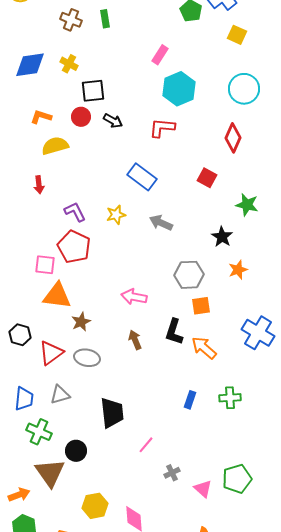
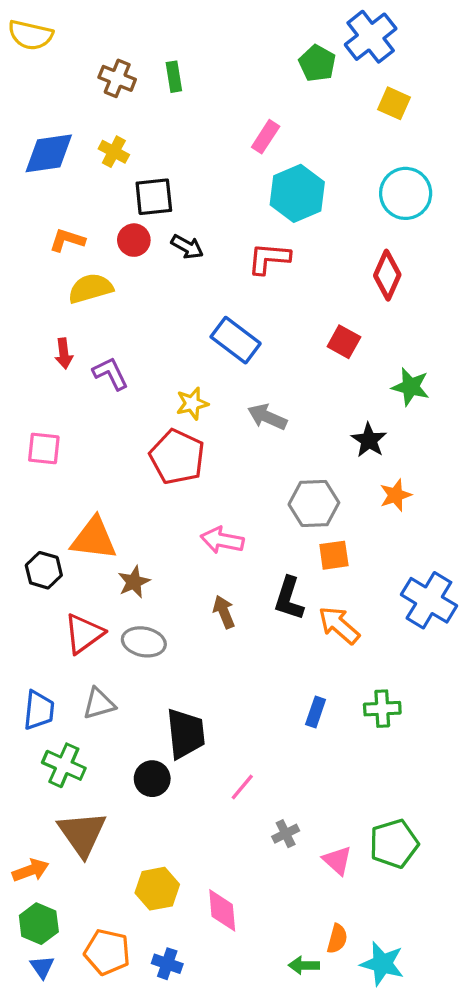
purple L-shape: (75, 212) -> (111, 373), moved
red pentagon: (74, 247) -> (177, 457), moved
pink square: (45, 265) -> (44, 448), moved
black hexagon: (20, 335) -> (44, 570), moved
black circle: (76, 451) -> (152, 779), moved

